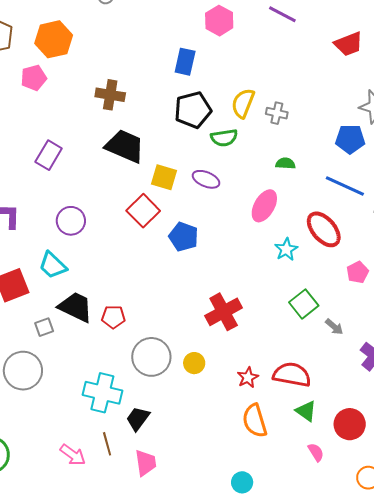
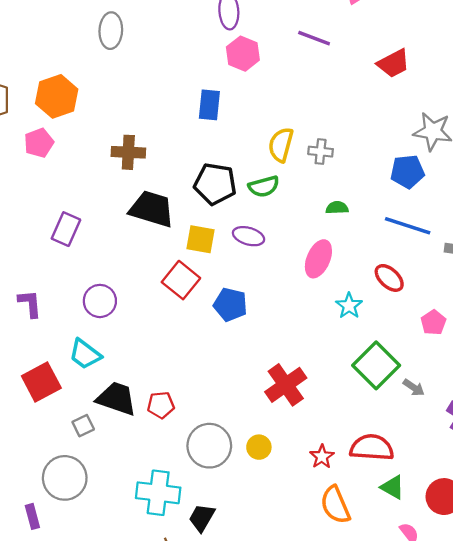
black pentagon: (193, 110) -> (215, 184), moved, turned 30
red ellipse: (324, 229) -> (389, 278), size x0.7
green square: (304, 304) -> (376, 365), size x1.4

